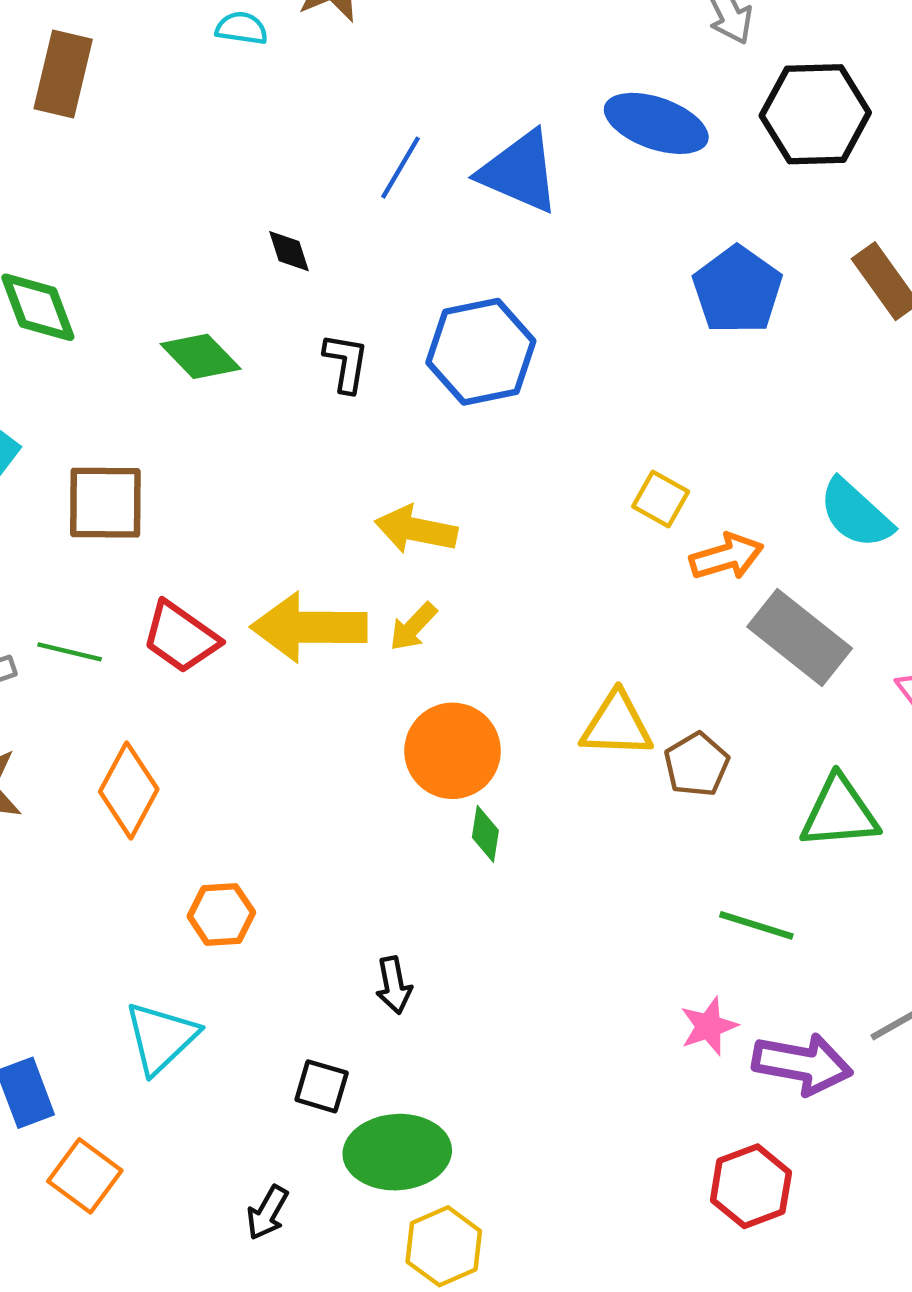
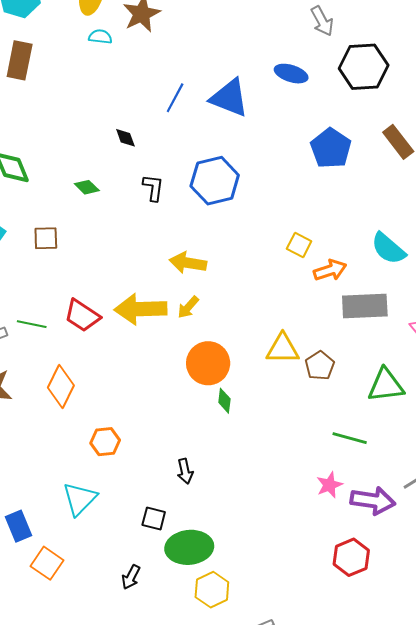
blue ellipse: (656, 123) -> (291, 74), size x0.7
green diamond: (201, 356) -> (87, 187), size x0.7
brown square: (105, 503) -> (46, 238), moved, size x0.7
gray rectangle: (800, 637) -> (365, 306), turned -39

